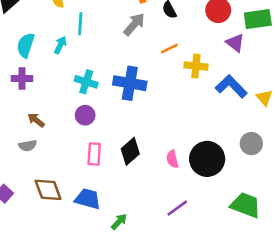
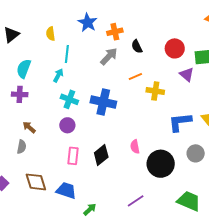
cyan arrow: (60, 45) -> (58, 75), moved
blue L-shape: (231, 86) -> (180, 122), moved, turned -55
gray semicircle: (28, 146) -> (22, 147), turned -72
pink semicircle: (172, 159) -> (135, 147), moved

